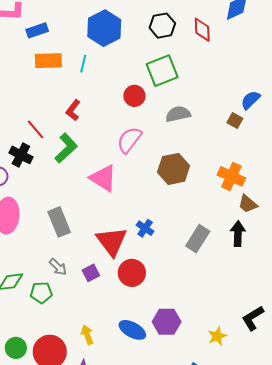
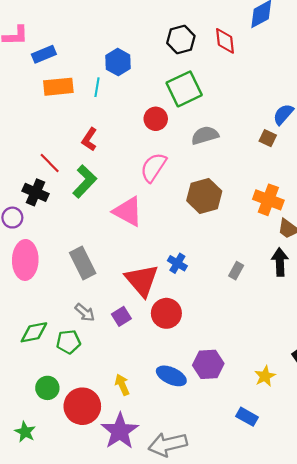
blue hexagon: (104, 28) -> (118, 62), moved, size x0.7
gray rectangle: (198, 239) -> (236, 271), size x0.6
green circle: (16, 348) -> (47, 388), moved

